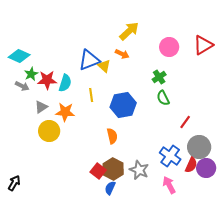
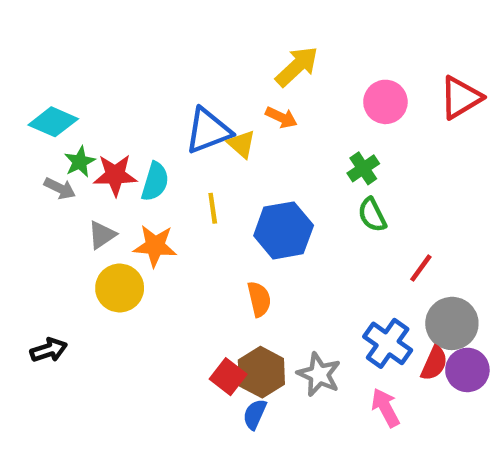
black arrow: (14, 183) -> (49, 350), moved, turned 42

